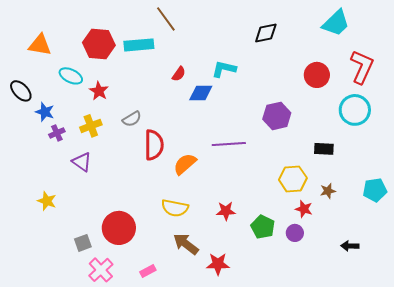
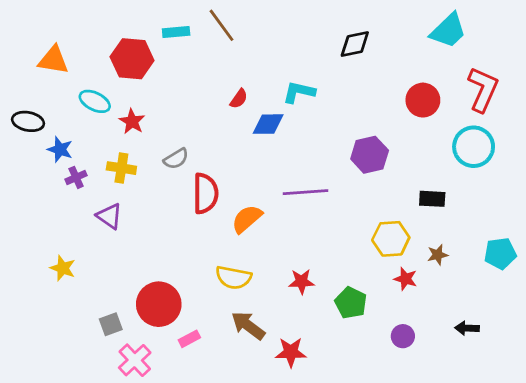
cyan rectangle: (139, 45) -> (176, 32), moved, size x0.7
black ellipse: (21, 91) -> (28, 121), turned -35
yellow cross: (91, 126) -> (121, 168), turned 30
purple circle: (295, 233) -> (403, 336), moved
pink rectangle: (148, 271) -> (189, 339), moved

